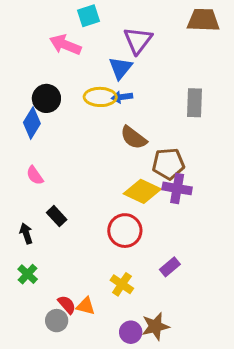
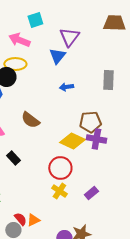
yellow ellipse: (100, 97) -> (15, 64), moved
blue arrow: (122, 97) -> (66, 87), moved
brown semicircle: (134, 138) -> (30, 120), moved
yellow cross: (122, 284) -> (59, 191), moved
orange triangle: (86, 306) -> (33, 220), turned -40

